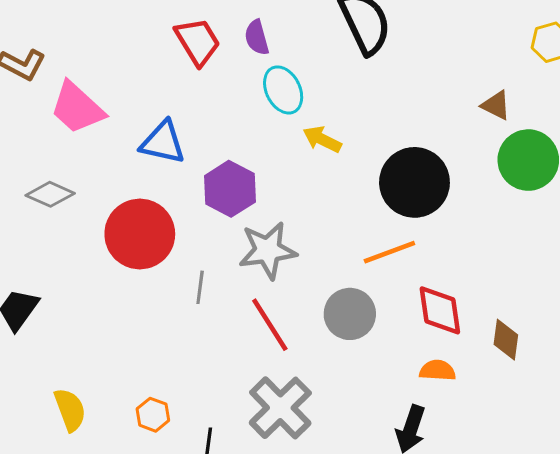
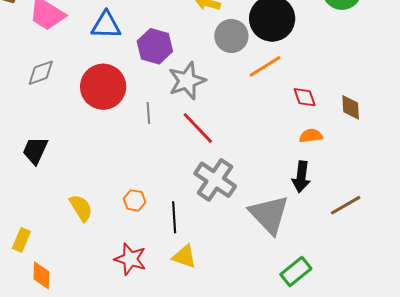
gray diamond: (50, 194) -> (41, 73), turned -32
red diamond: (440, 310) -> (305, 97), size x0.7
gray circle: (350, 314) -> (231, 36), moved

